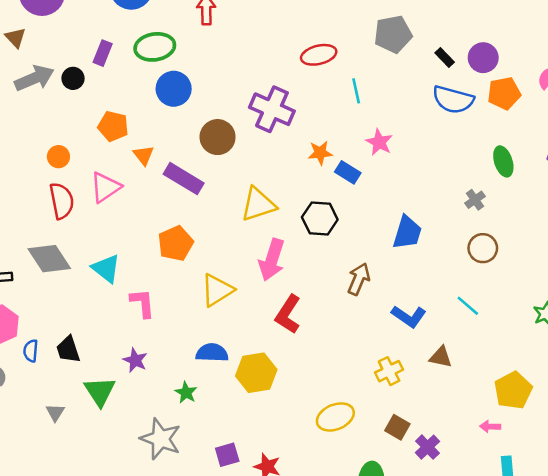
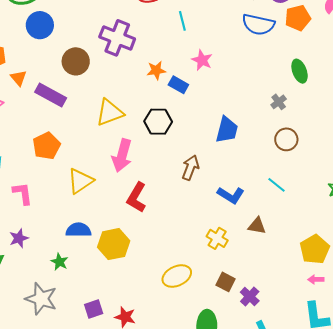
purple star: (135, 360) -> (19, 238), turned 30
yellow cross: (389, 371) -> (217, 238), turned -30
pink arrow: (490, 427) -> (316, 279), moved

